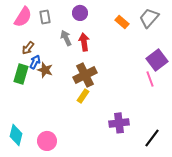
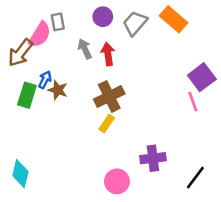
pink semicircle: (23, 17) -> (40, 35), moved
gray trapezoid: (149, 18) -> (135, 23), moved
orange rectangle: (122, 22) -> (174, 19), moved, size x1.5
brown arrow: (28, 48) -> (20, 53), moved, size x1.6
pink circle: (47, 141) -> (117, 181), moved

